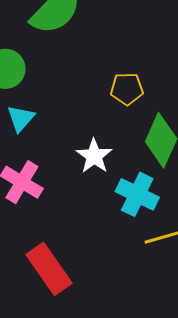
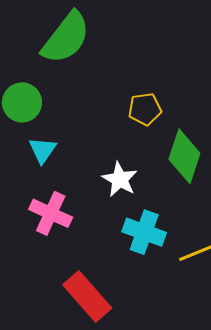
cyan cross: (137, 194) -> (144, 232), moved

